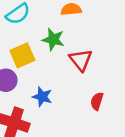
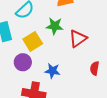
red triangle: (81, 60) -> (78, 39), turned 42

